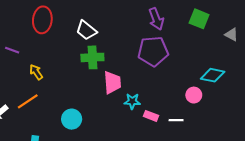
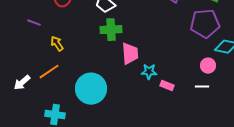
purple pentagon: (153, 51) -> (205, 24), moved
cyan circle: (72, 119) -> (91, 89), size x1.6
white line: (176, 120) -> (202, 87), moved

